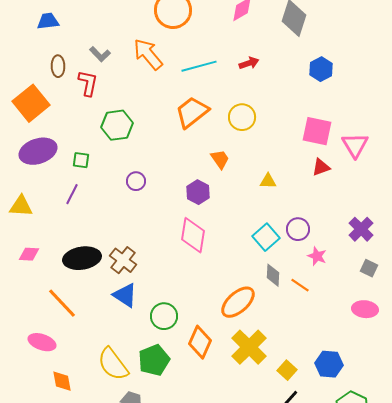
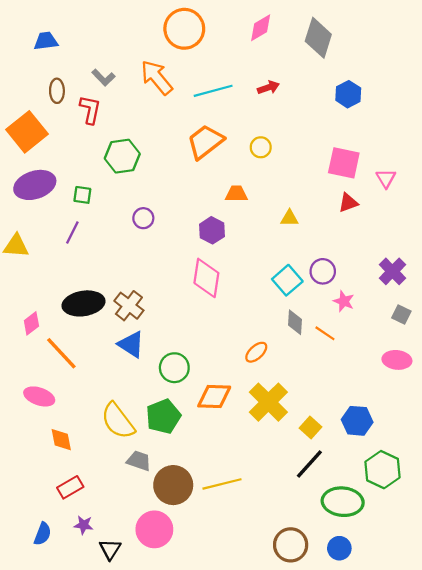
yellow circle: (242, 117) -> (261, 147), size x0.7
pink triangle: (355, 145) -> (386, 178), size x0.7
orange trapezoid: (220, 159) -> (236, 194), turned -55
pink diamond: (29, 254) -> (31, 323), moved, turned -40
orange ellipse: (238, 302) -> (256, 352), size x0.6
orange diamond: (200, 342) -> (214, 396), turned 68

